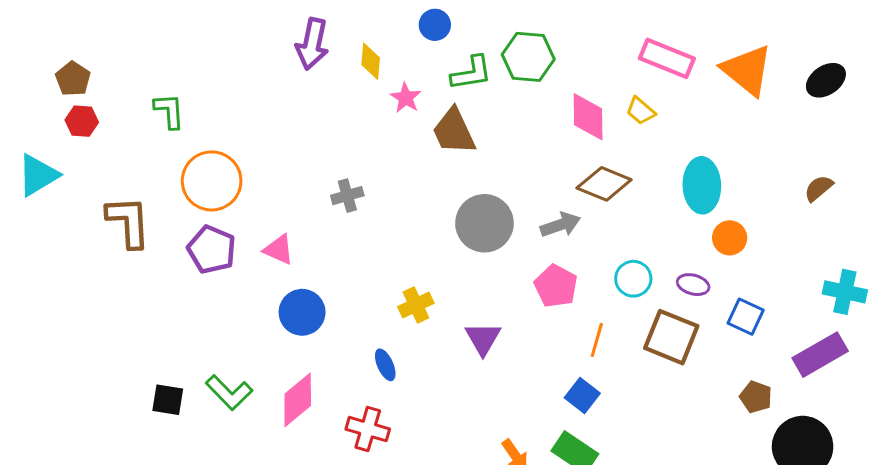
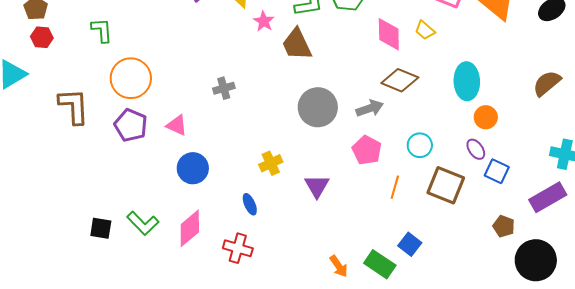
brown semicircle: (819, 188) -> (547, 83), size x1.4
purple ellipse: (693, 285) -> (476, 149), moved, turned 40
blue square: (582, 395) -> (410, 244), moved

